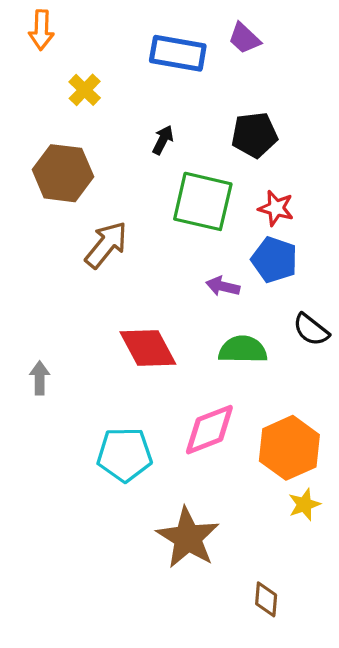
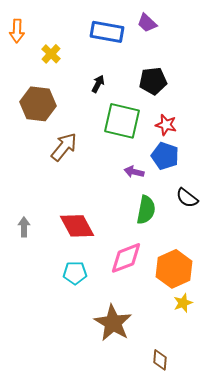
orange arrow: (41, 30) -> (17, 31), moved
red diamond: (148, 348) -> (77, 226), moved
green semicircle: (243, 350) -> (146, 210), turned 100
cyan pentagon: (125, 455) -> (75, 273), size x0.7

